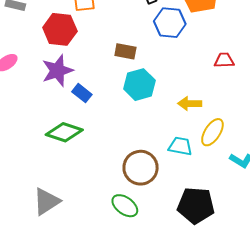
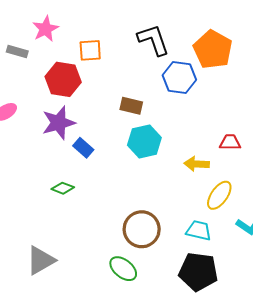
red trapezoid: (224, 60) -> (230, 142), moved
green diamond: (64, 132) -> (63, 188), size x0.6
cyan trapezoid: (180, 146) -> (199, 230), moved

